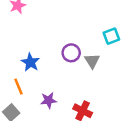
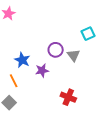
purple star: (49, 100) -> (42, 70), moved

